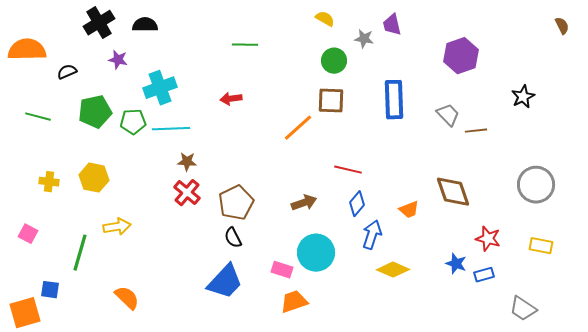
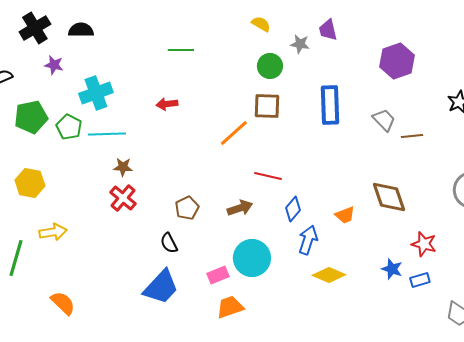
green pentagon: (133, 122) -> (69, 127), turned 30
red line: (348, 170) -> (268, 176), moved
brown pentagon: (236, 203) -> (187, 208), moved, size x0.7
pink rectangle: (282, 270) -> (218, 275), turned -40

